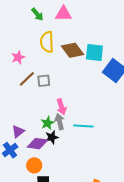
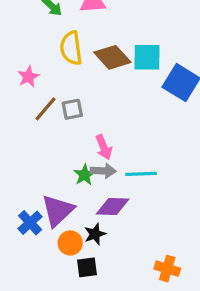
gray arrow: (60, 122) -> (103, 171), turned 112
purple triangle: (18, 131) -> (58, 211), moved, size x1.6
black star: (52, 137) -> (95, 234), moved
purple diamond: (37, 144) -> (113, 207), moved

